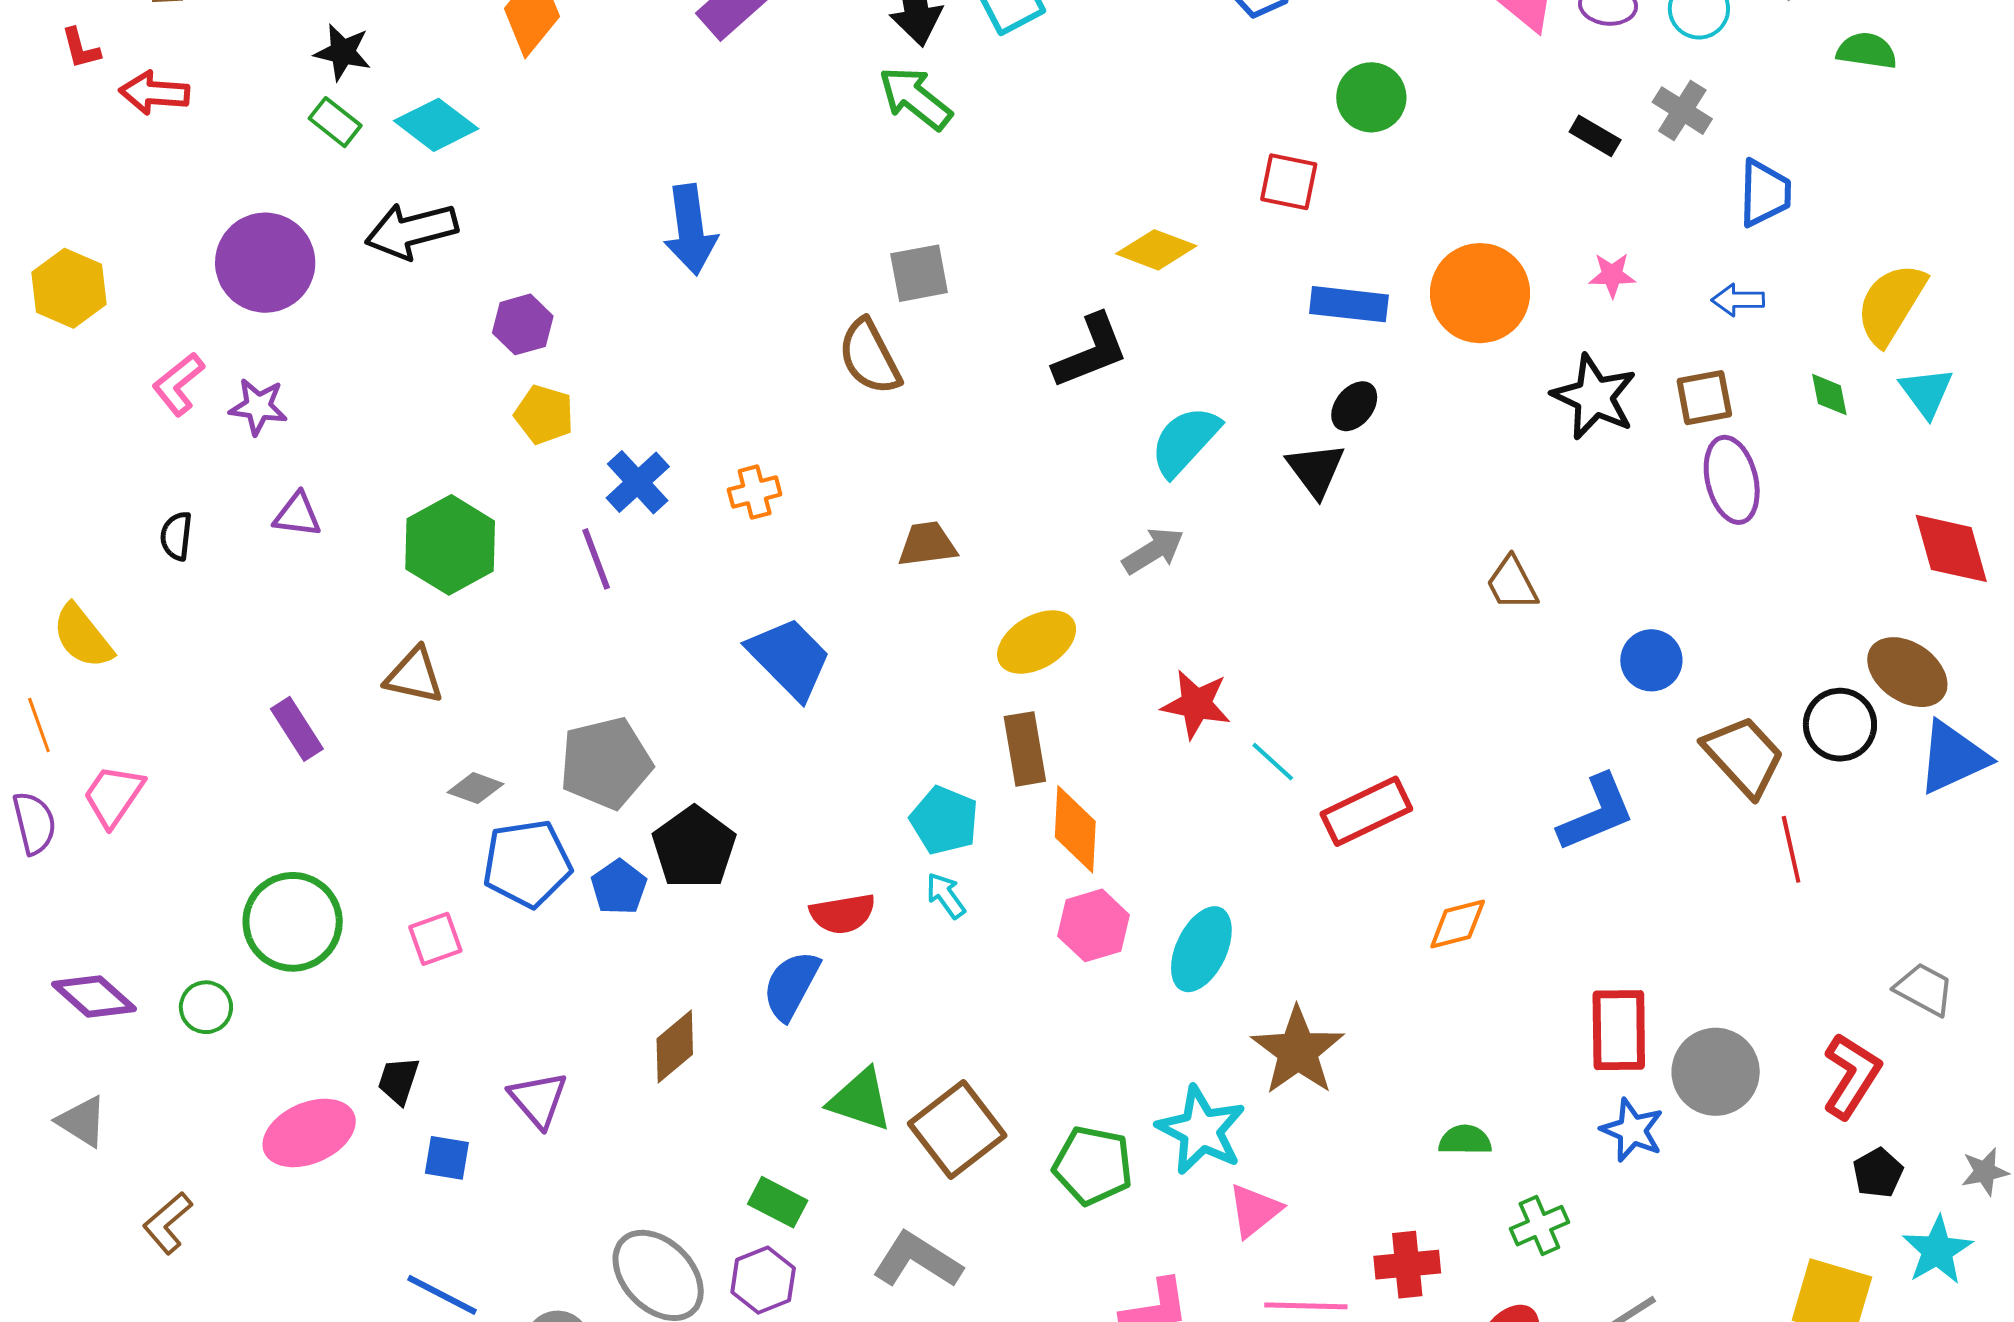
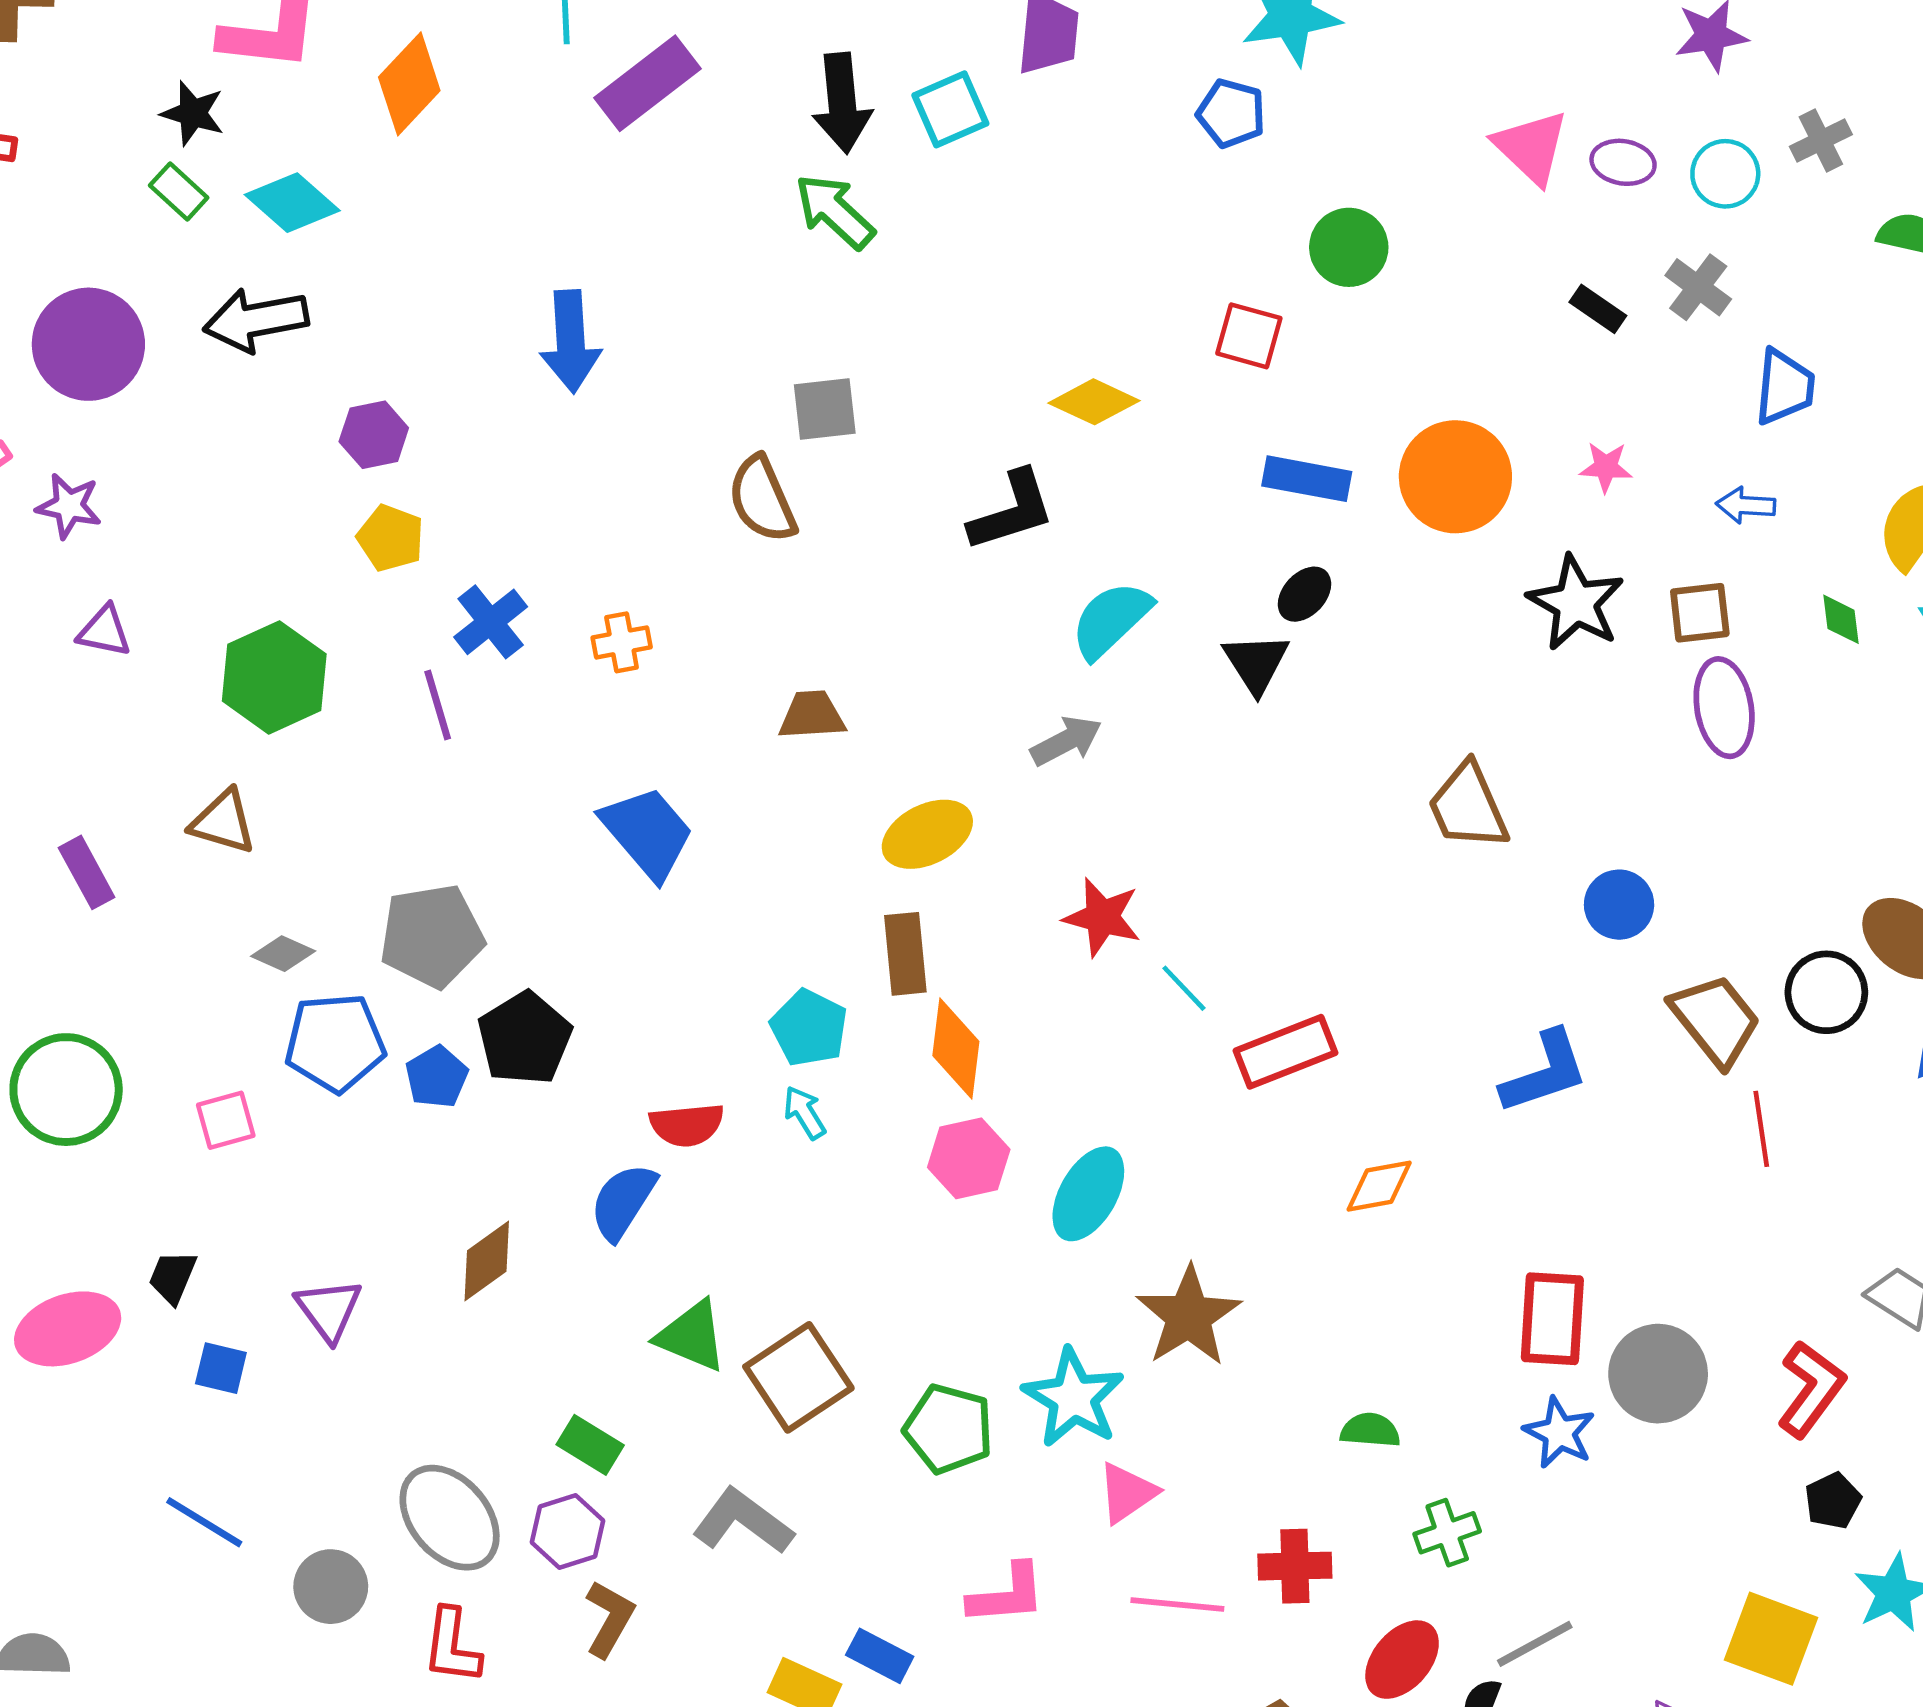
brown trapezoid: (1512, 583) -> (1468, 807), size x1.4

